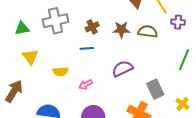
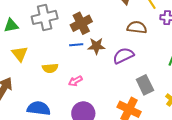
brown cross: (92, 27) -> (81, 23), size x1.5
brown star: (121, 30) -> (96, 46), moved
purple semicircle: (122, 69) -> (123, 56), moved

